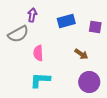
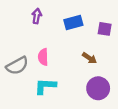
gray semicircle: (18, 34) -> (17, 66), moved

